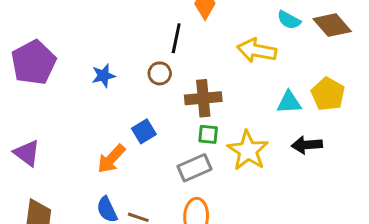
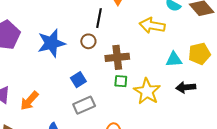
blue star: (103, 76) -> (51, 43), size x1.8
yellow pentagon: (328, 94) -> (199, 54), turned 30
orange arrow: (111, 159) -> (29, 101), moved
gray rectangle: (195, 168) -> (84, 105), moved

